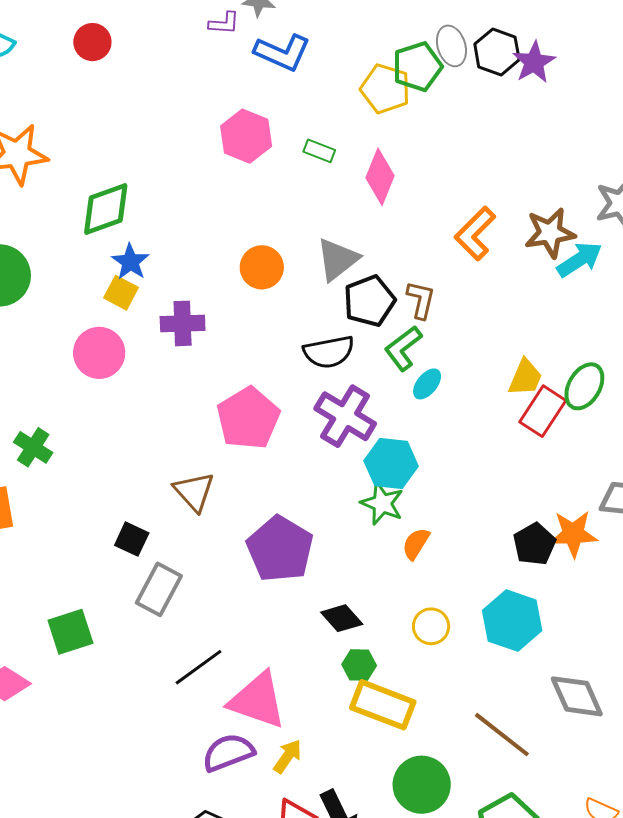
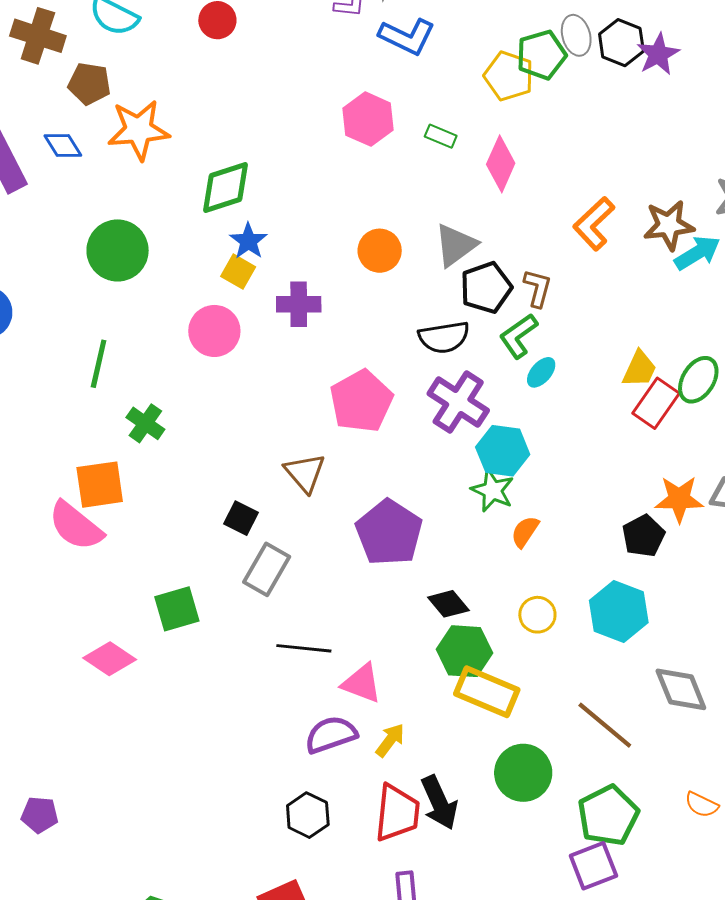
orange star: (573, 534) -> (679, 499), moved
green hexagon: (359, 665) -> (464, 651), size x1.6
black line: (199, 667) -> (304, 648), turned 40
pink triangle: (257, 700) -> (362, 683), size x0.7

